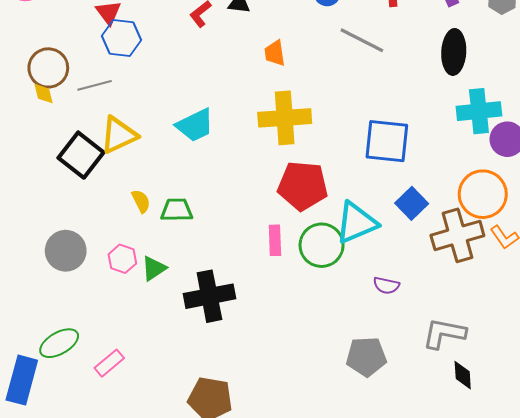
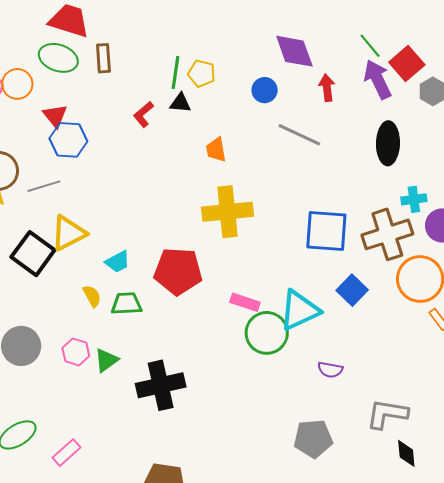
cyan cross: (479, 111) -> (414, 199), size x0.6
cyan trapezoid: (195, 125) -> (118, 262), moved, size x0.7
red pentagon: (303, 186) -> (178, 271), moved
brown cross: (457, 235) -> (387, 234), moved
pink rectangle: (275, 240) -> (245, 302), moved, turned -68

